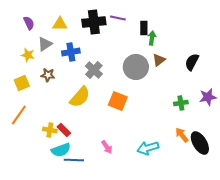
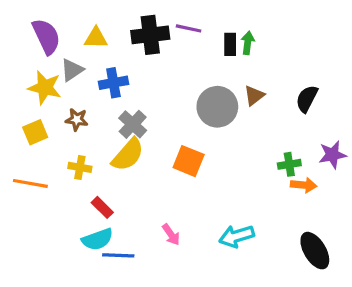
purple semicircle: (29, 23) -> (46, 36), size x1.6
green arrow: (152, 38) -> (248, 43), moved
yellow star: (28, 55) -> (45, 88), size x1.5
gray cross: (94, 70) -> (133, 124), moved
orange line: (19, 115) -> (30, 183), turned 65
yellow cross: (50, 130) -> (80, 167), moved
orange arrow: (182, 135) -> (304, 185), moved, turned 133
black ellipse: (200, 143) -> (315, 251), moved

